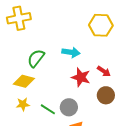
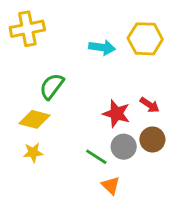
cyan arrow: (71, 52) -> (102, 47), moved
gray circle: (69, 107) -> (124, 147), moved
green line: (48, 109) -> (96, 157), moved

